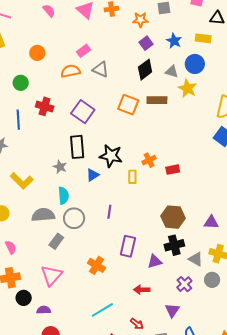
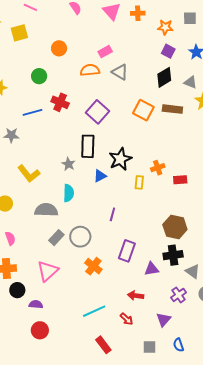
purple square: (146, 43) -> (168, 51), turned -32
blue line: (18, 120) -> (32, 112), turned 72
black star: (111, 156) -> (120, 159), turned 30
gray circle: (74, 218) -> (80, 237), moved
red arrow: (137, 324) -> (126, 319), moved

